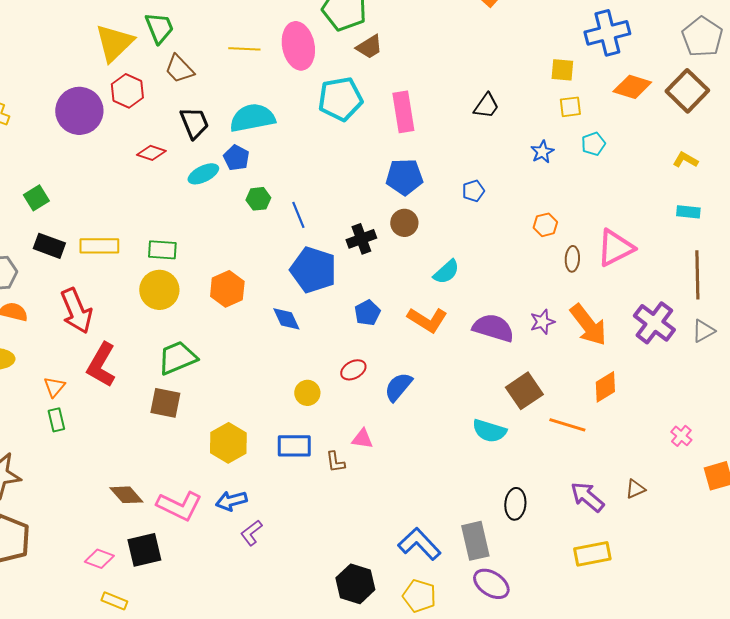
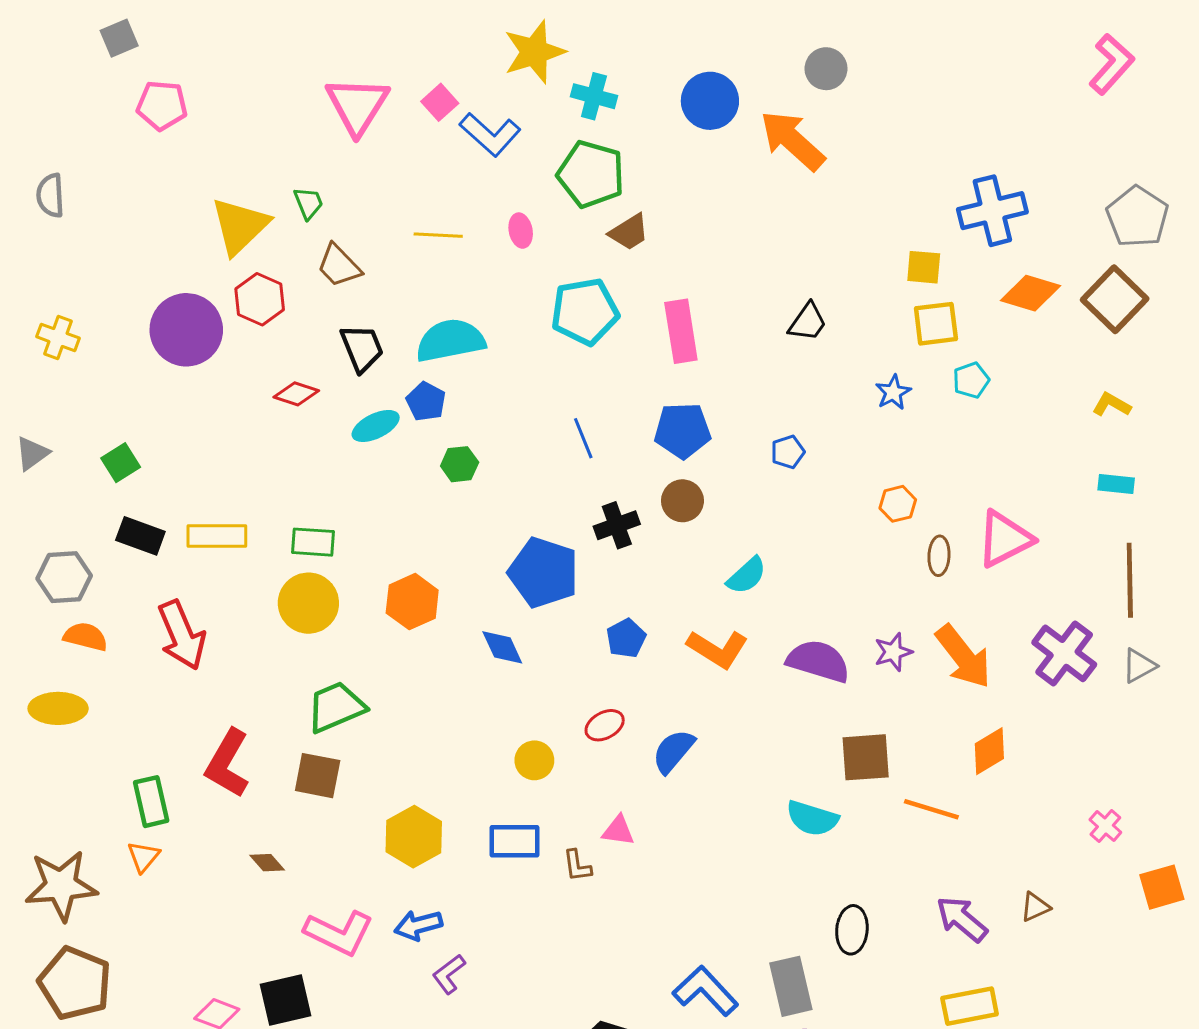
green trapezoid: (159, 28) -> (308, 203), size x0.7
pink ellipse: (298, 46) -> (521, 231), size x0.5
yellow square: (570, 107) -> (936, 324), size x1.4
blue line: (298, 215) -> (583, 438), moved
red L-shape: (101, 365) -> (227, 763), moved
orange triangle: (54, 387) -> (144, 857), moved
brown square: (524, 391) -> (866, 757), turned 30
green rectangle: (56, 420) -> (151, 802), size x1.4
brown diamond: (126, 495) -> (267, 863), moved, size x0.7

